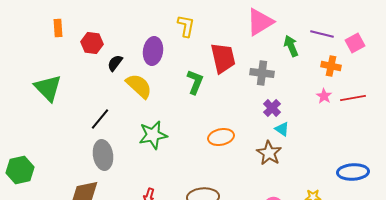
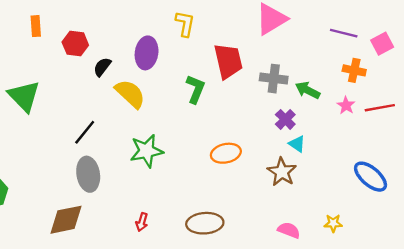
green arrow: (291, 46) -> (308, 90), moved, turned -40
blue ellipse: (353, 172) -> (371, 177), moved, turned 44

